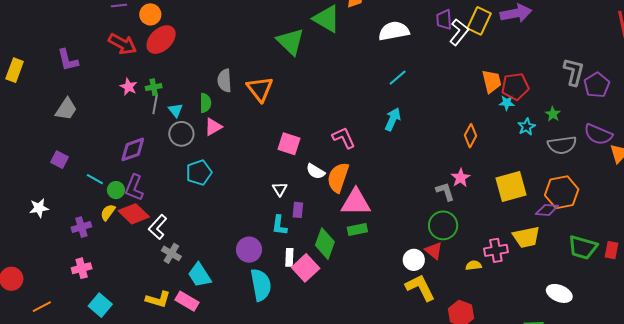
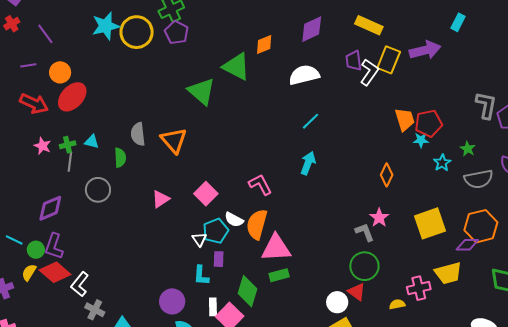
cyan triangle: (176, 110) -> (92, 142), moved, turned -35
pink triangle: (213, 127) -> (161, 199), moved
pink square: (289, 144) -> (206, 194), turned 30
cyan pentagon: (199, 173) -> (216, 231), moved

